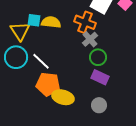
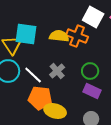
cyan square: (34, 20) -> (26, 34), size x1.6
yellow semicircle: (51, 22) -> (59, 36), moved
gray cross: (90, 39) -> (57, 71), moved

